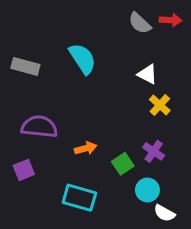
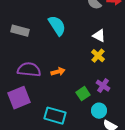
yellow cross: (160, 105) -> (98, 56), moved
orange arrow: (86, 148) -> (58, 72), moved
purple square: (24, 170) -> (19, 98), size x1.6

